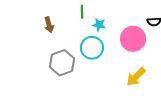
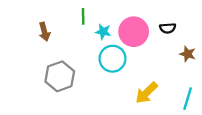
pink circle: (133, 39) -> (134, 32), moved
cyan circle: (92, 48) -> (113, 59), moved

